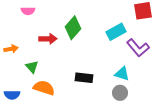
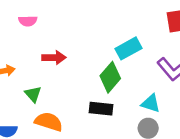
green diamond: (73, 28) -> (110, 77), moved
cyan rectangle: (116, 32) -> (129, 48), moved

